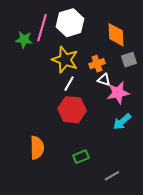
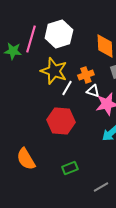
white line: (69, 84) -> (67, 88), moved
orange semicircle: (37, 148) -> (26, 159), turned 150

